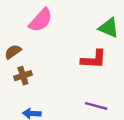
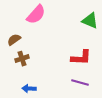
red L-shape: (94, 59) -> (81, 58), moved

